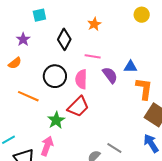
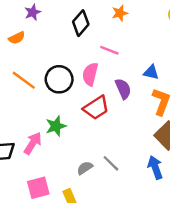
purple semicircle: (110, 75) -> (123, 89), moved
black circle: (55, 76) -> (59, 79), moved
red trapezoid: (78, 107) -> (96, 108), moved
green star: (56, 120) -> (56, 126), moved

